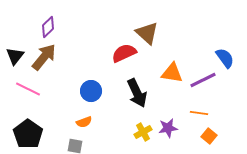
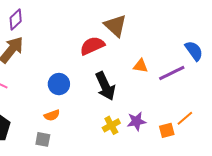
orange triangle: (172, 73) -> (141, 66), size x0.7
orange line: (199, 113) -> (185, 118), moved, turned -48
orange square: (209, 136) -> (167, 130), moved, turned 35

